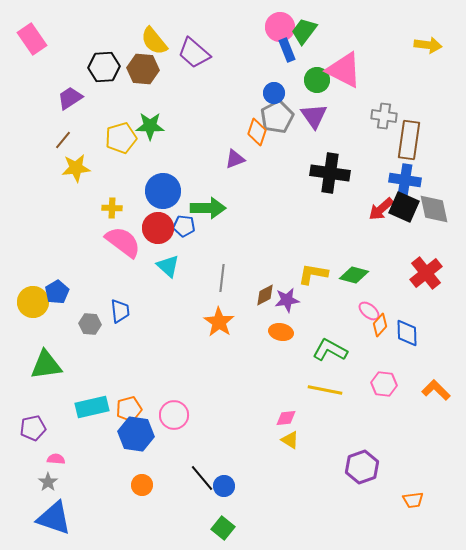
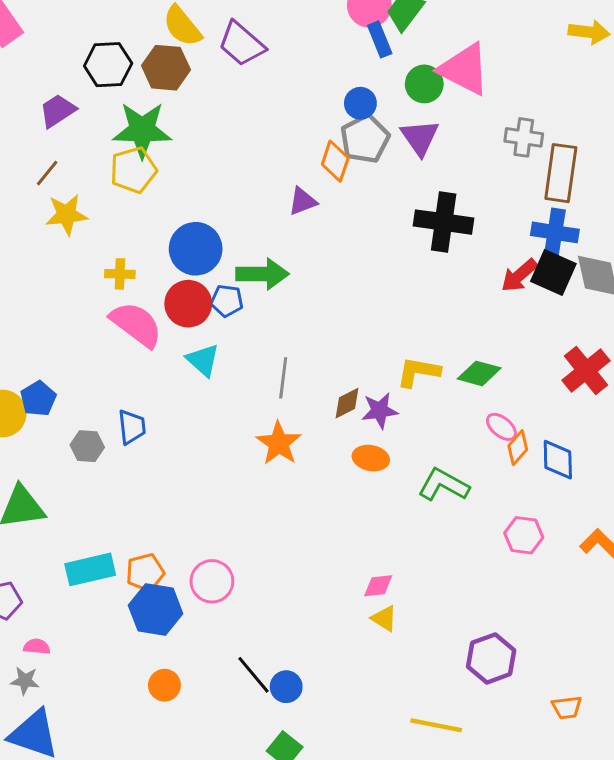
green star: (150, 126) -> (142, 130), moved, size x1.4
yellow line: (325, 390) -> (436, 725), moved
gray star: (48, 482) -> (25, 681), turned -30

